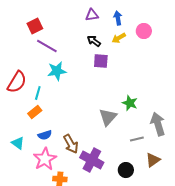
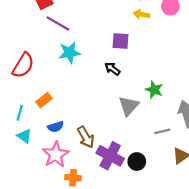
yellow arrow: (119, 38) -> (141, 14), turned 40
black arrow: (94, 41) -> (112, 69), moved
cyan line: (38, 93) -> (20, 113), moved
black circle: (126, 170) -> (137, 162), moved

